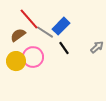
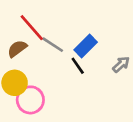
blue rectangle: (61, 26) -> (86, 46), moved
pink circle: (33, 57) -> (30, 100), moved

